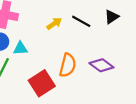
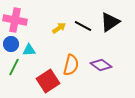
black triangle: (112, 17) -> (110, 22), size x1.5

